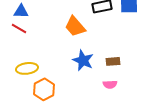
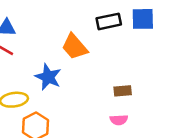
blue star: (83, 60) -> (48, 77), moved

